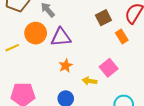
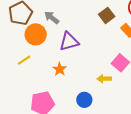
orange circle: (36, 33) -> (36, 34), moved
orange star: (66, 66) -> (60, 69), moved

